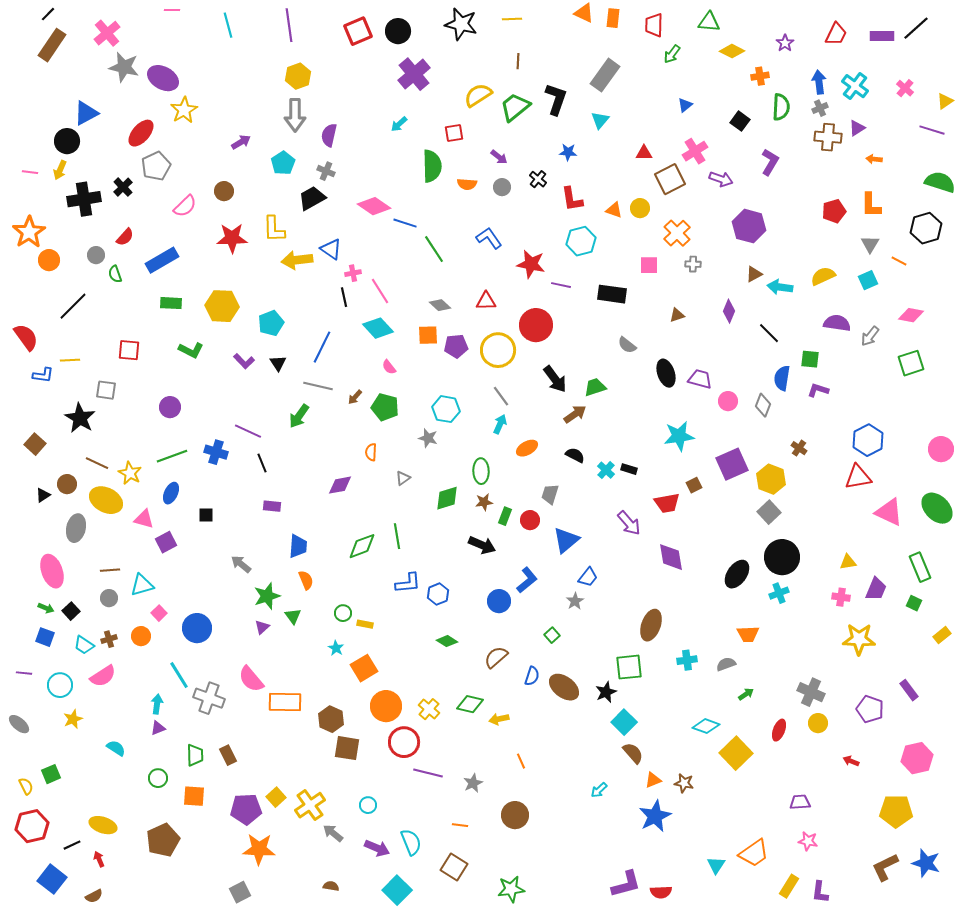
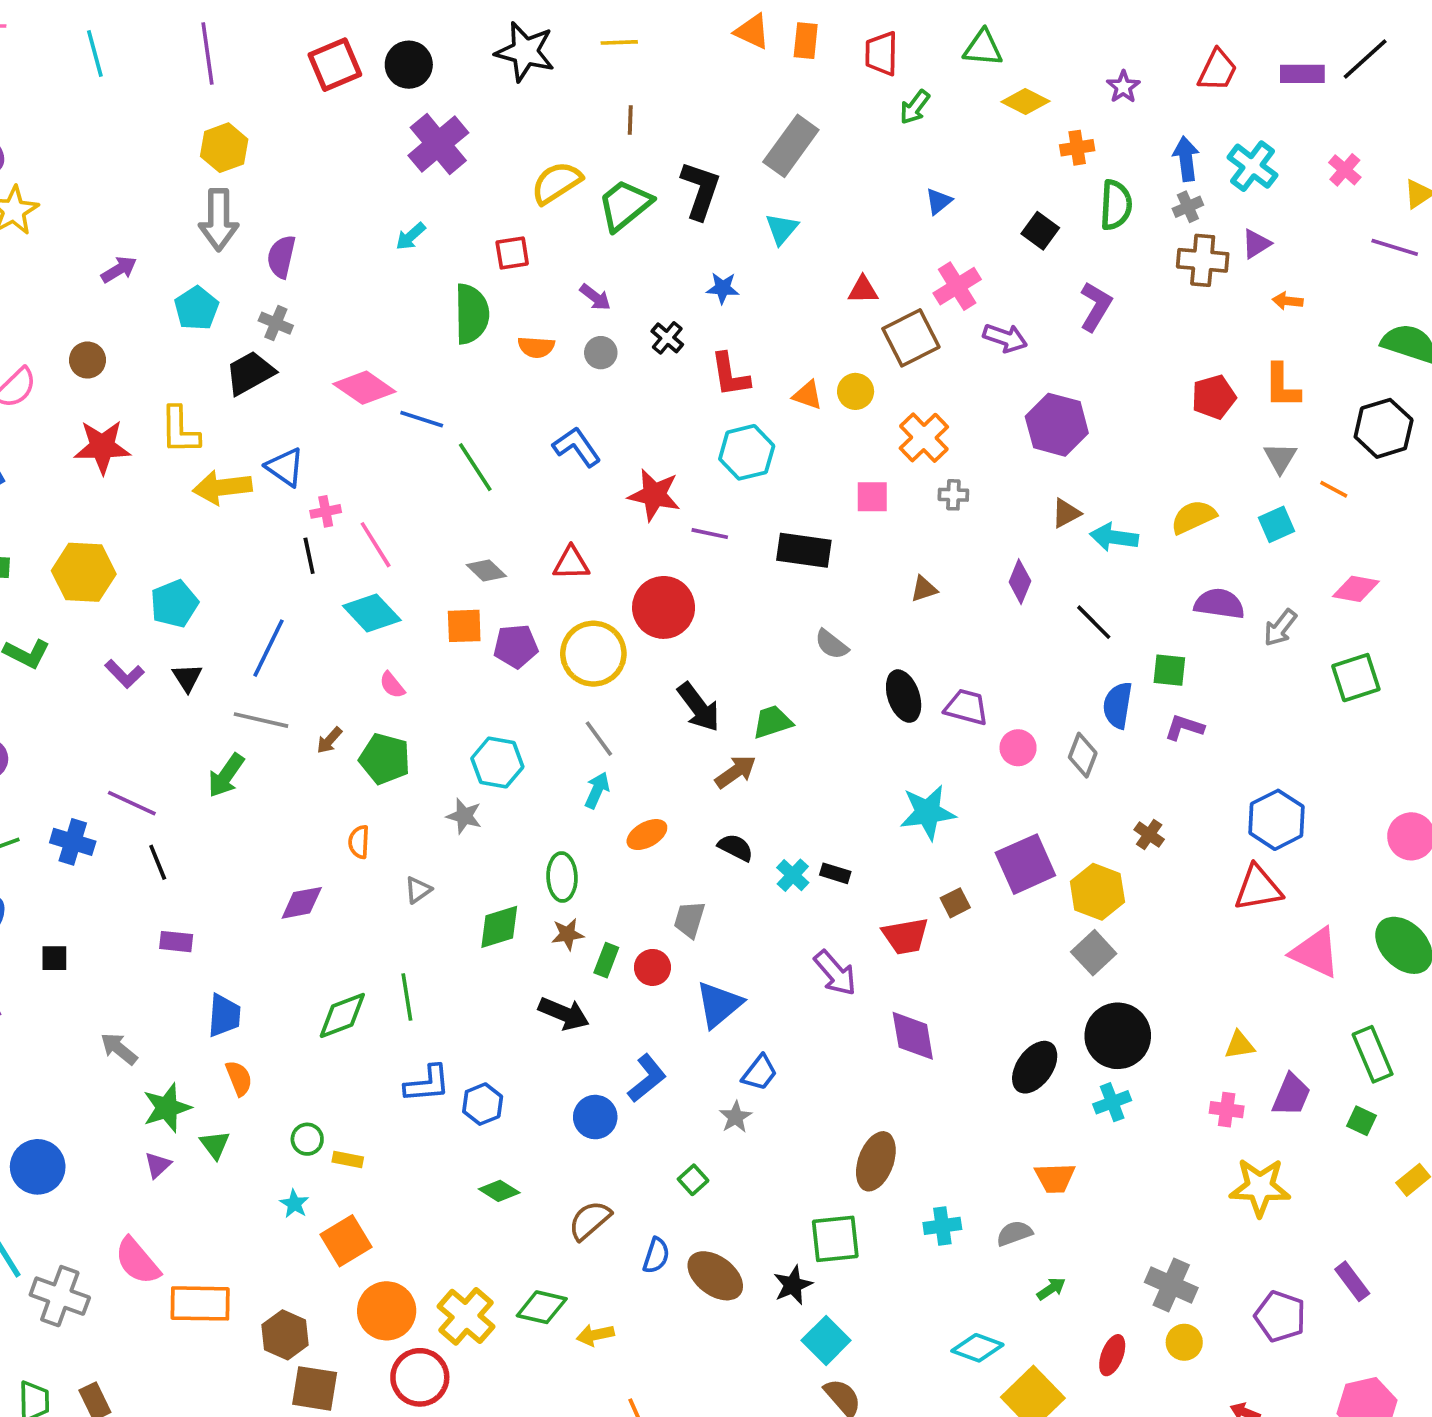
yellow cross: (429, 709) -> (466, 1316), size x1.4

